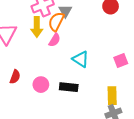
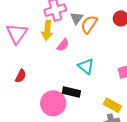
orange semicircle: (56, 22) -> (89, 24), moved
pink circle: (41, 85) -> (53, 103), moved, size x1.6
yellow rectangle: (112, 96) -> (112, 105), turned -66

